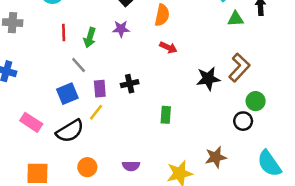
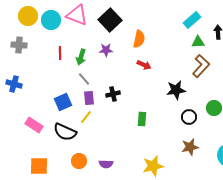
gray line: (79, 65) -> (84, 79), moved
brown L-shape: (239, 67) -> (201, 66), moved
black circle: (243, 121) -> (189, 117), moved
black semicircle: (70, 131) -> (65, 132), turned 55
brown star: (216, 157) -> (190, 147), moved
purple semicircle: (131, 166) -> (106, 164), moved

